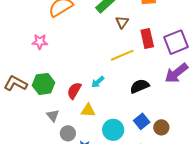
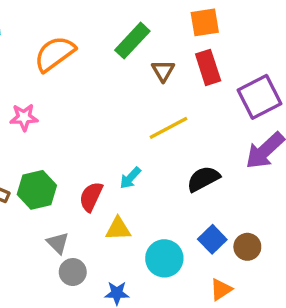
red rectangle: (147, 38) -> (208, 67), moved
gray circle: (68, 133) -> (73, 272), moved

